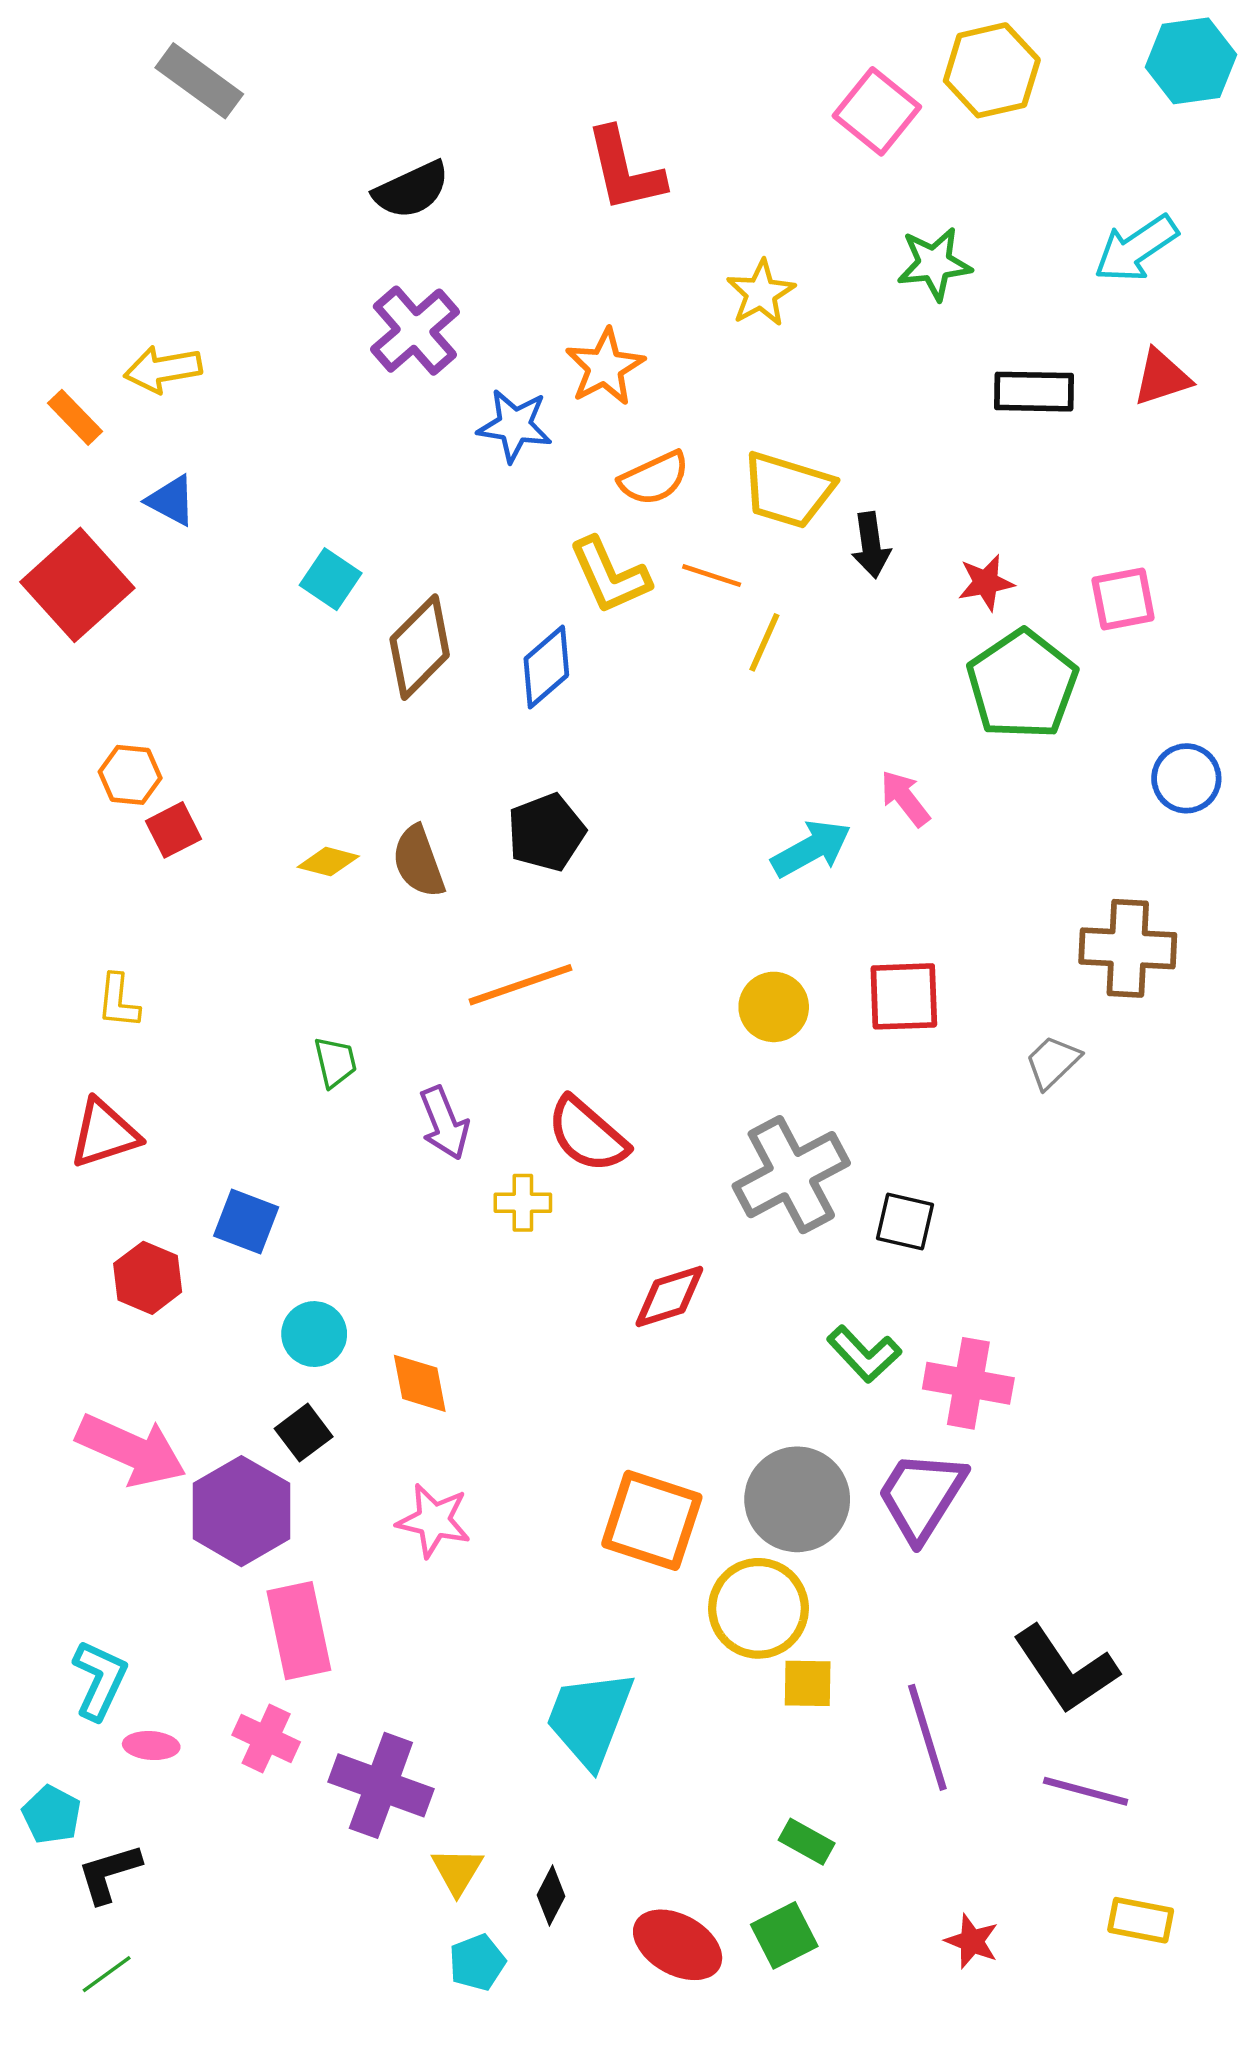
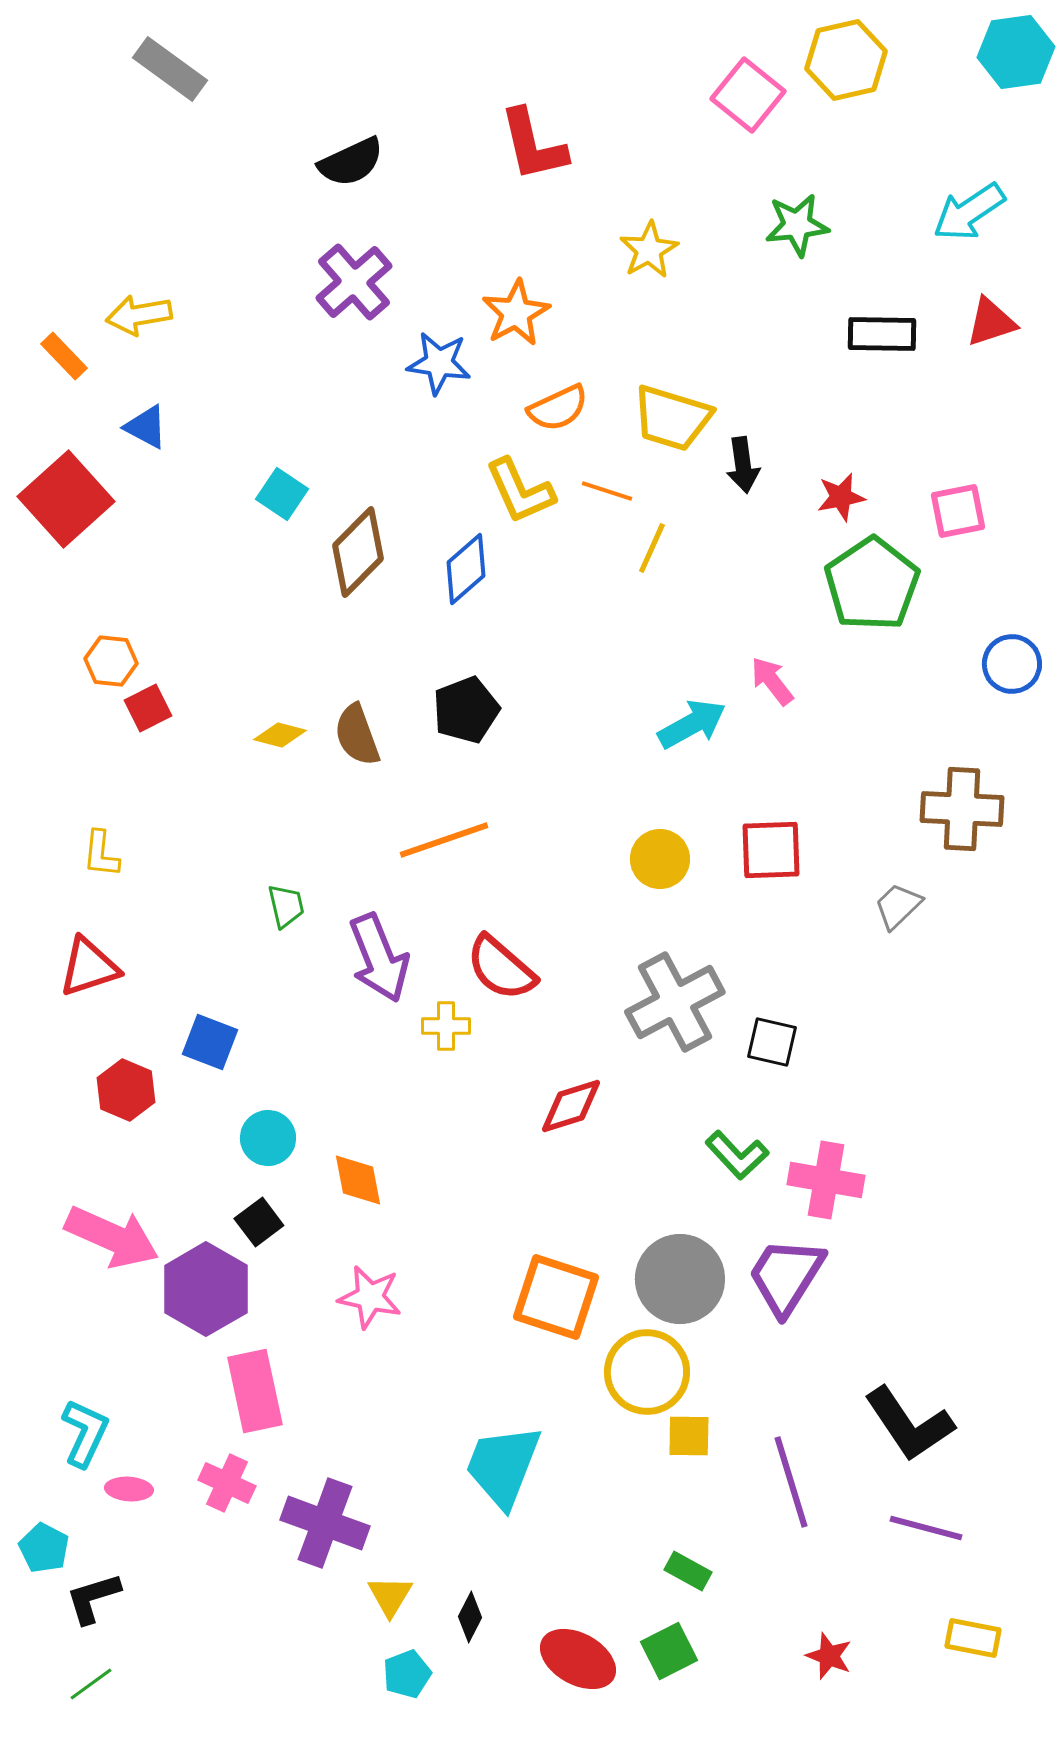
purple arrow: (444, 1123) -> (379, 958), size x1.4

